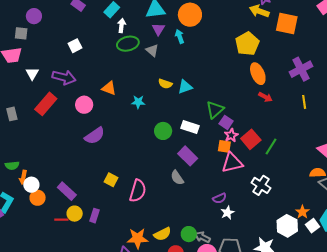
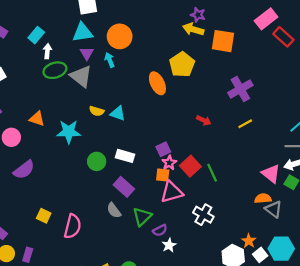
gray triangle: (152, 50) -> (81, 76), size x1.6
orange ellipse: (258, 74) -> (157, 83), moved
cyan triangle: (185, 87) -> (118, 113), turned 42
cyan star: (138, 102) -> (69, 132), size x1.6
yellow line: (304, 102) -> (245, 124), turned 72
green triangle: (215, 110) -> (142, 217), moved
purple square: (226, 122) -> (163, 149), turned 32
green line: (271, 146) -> (212, 173), turned -54

